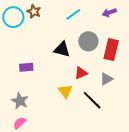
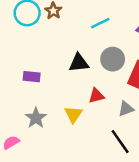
black triangle: (62, 49) -> (79, 63), turned -30
black line: (92, 100) -> (120, 142), moved
gray star: (20, 101) -> (36, 118), moved

